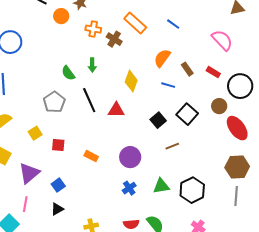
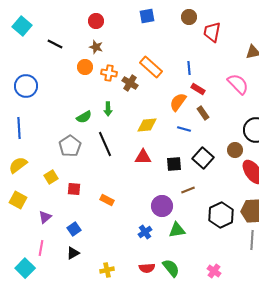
orange circle: (61, 16) -> (85, 67), moved
blue line: (173, 24) -> (189, 68), turned 48
red rectangle: (213, 72) -> (198, 89), moved
green semicircle: (68, 73) -> (84, 117), turned -84
yellow diamond: (131, 81) -> (147, 125), turned 65
red triangle: (116, 110) -> (143, 157), moved
black square: (158, 120) -> (174, 164), turned 35
purple circle: (130, 157) -> (162, 206), moved
purple triangle: (29, 173) -> (45, 217), size x0.6
black hexagon: (192, 190) -> (221, 215), moved

